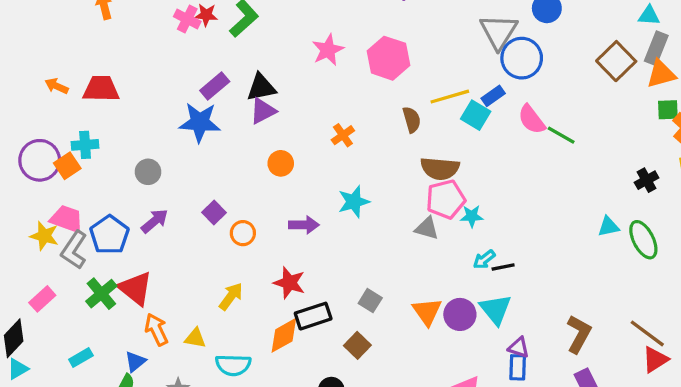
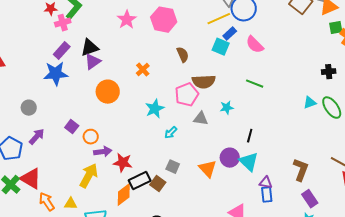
pink cross: (187, 19) -> (63, 23), moved, turned -35
yellow line: (450, 97) -> (219, 19), moved
green line: (561, 135) -> (255, 84), moved
orange circle: (281, 163) -> (108, 92), size x1.5
black cross: (647, 180) -> (329, 72), turned 32
pink pentagon: (446, 199) -> (187, 95), moved
purple arrow: (304, 225) -> (103, 152), moved
cyan arrow: (484, 259) -> (171, 133), moved
black line: (503, 267) -> (250, 136), turned -56
yellow arrow: (231, 296) -> (89, 176), size x1.4
purple circle: (460, 314) -> (230, 158), moved
brown square: (357, 345) -> (158, 184), moved

